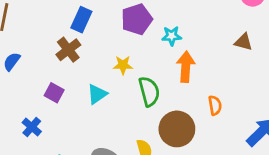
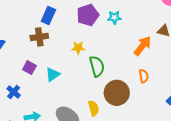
cyan star: (172, 36) -> (114, 17), moved
brown cross: (68, 50) -> (39, 37), turned 30
orange arrow: (186, 67) -> (143, 46), moved, turned 35
cyan triangle: (97, 94) -> (53, 74), moved

